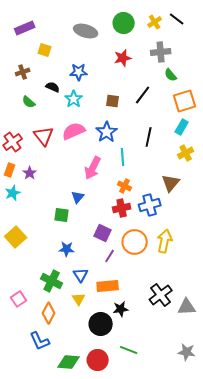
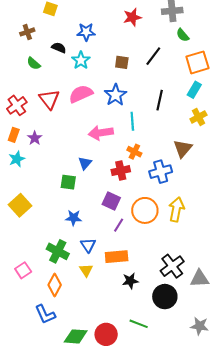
pink arrow: (93, 168) -> (101, 133), turned 55
red cross: (122, 208) -> (121, 171), moved
black circle: (101, 324) -> (165, 297), moved

